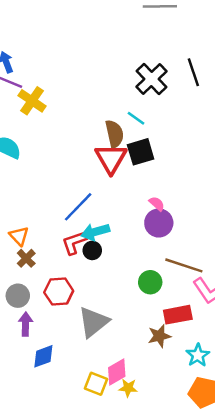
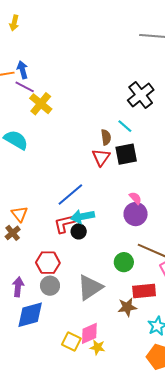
brown semicircle: (114, 134) -> (106, 137), size x0.7
red triangle: (111, 158) -> (101, 157), size x0.7
brown cross: (26, 258) -> (13, 233), moved
gray circle: (18, 296) -> (50, 286), moved
gray triangle: (93, 322) -> (90, 287), moved
blue diamond: (43, 356) -> (30, 315), size x1.4

